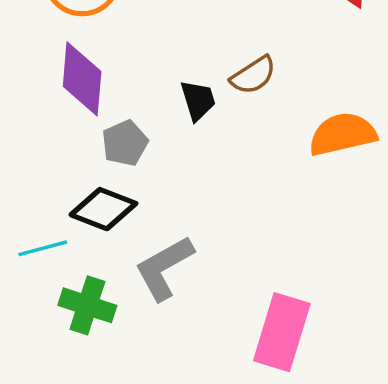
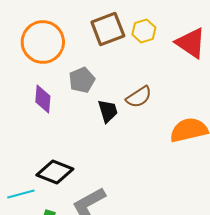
purple diamond: (82, 79) -> (43, 99), size x0.7
gray pentagon: (125, 143) -> (82, 80), moved

